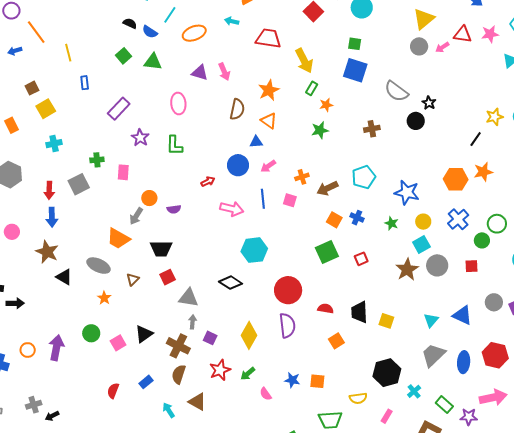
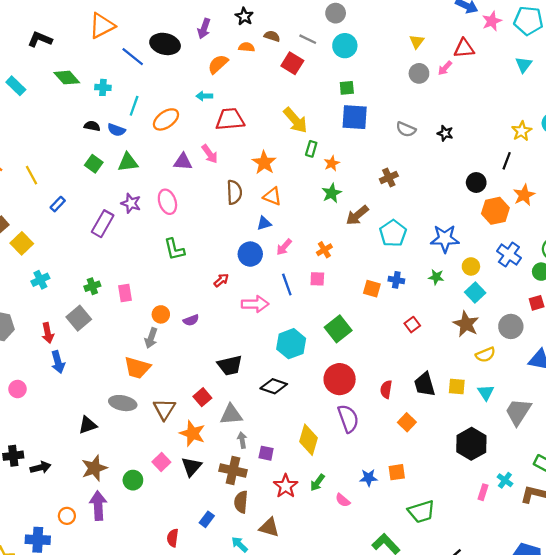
yellow triangle: (424, 19) -> (417, 42), size x0.6
pink star: (490, 34) -> (492, 21), moved
red trapezoid: (268, 38) -> (230, 119), moved
blue rectangle: (85, 83) -> (58, 204), turned 64
gray semicircle: (396, 91) -> (406, 129), size x0.7
black circle: (416, 121) -> (476, 183), moved
purple star: (140, 138) -> (131, 203), moved
brown arrow: (327, 188) -> (357, 215), moved
black trapezoid: (161, 249) -> (230, 365), moved
brown star: (47, 252) -> (94, 468), moved, turned -30
green square: (327, 252) -> (338, 329), moved
gray circle: (437, 265) -> (511, 326), moved
black triangle: (64, 277) -> (88, 425), turned -36
brown triangle: (133, 279) -> (164, 409), size x1.5
orange star: (104, 298) -> (192, 433), moved, size x1.6
red semicircle: (326, 309) -> (386, 389), turned -77
cyan triangle: (431, 320) -> (486, 392), moved
pink square: (118, 343) -> (161, 462), moved
cyan cross: (414, 391) -> (505, 480), moved
yellow semicircle: (358, 398) -> (485, 355), moved

